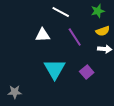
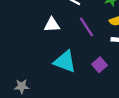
cyan triangle: (55, 69) -> (65, 62), turned -40

